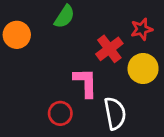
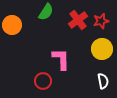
red cross: (109, 49) -> (78, 20), moved
white semicircle: (115, 113) -> (103, 81), moved, size x0.7

